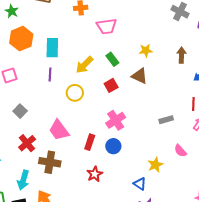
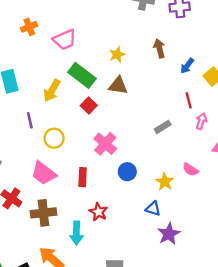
green rectangle: (112, 59) -> (82, 75), size x1.6
purple line: (50, 75) -> (30, 120), moved
yellow circle: (75, 93) -> (54, 138), moved
blue circle: (113, 146) -> (127, 172), moved
pink semicircle: (180, 151) -> (190, 170), moved
cyan arrow: (23, 180) -> (76, 233), moved

